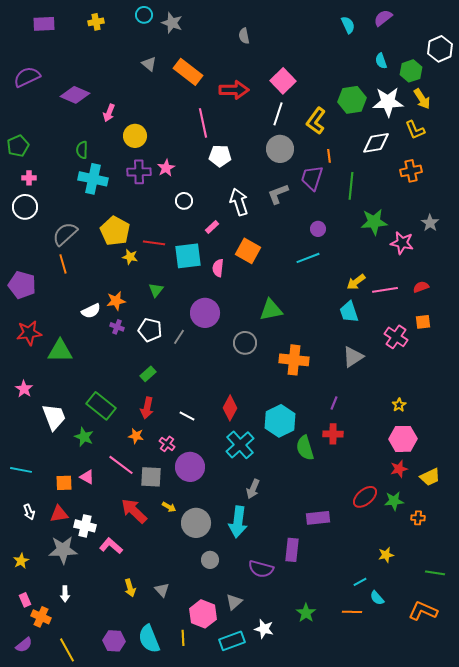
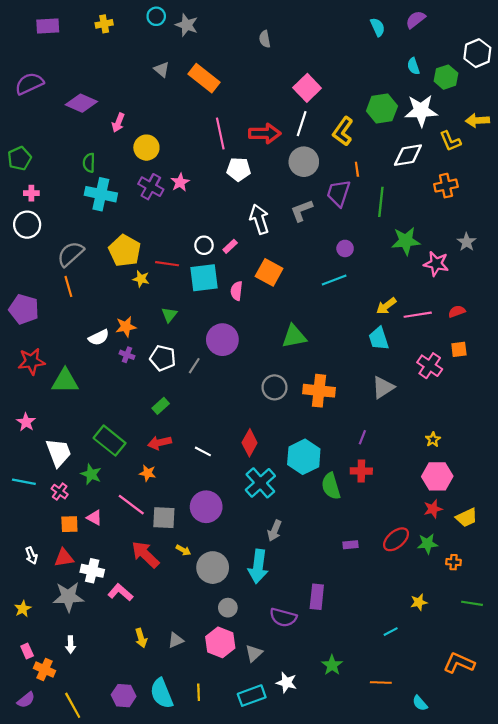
red arrow: (234, 90) -> (265, 133), moved
yellow arrow: (422, 99) -> (477, 120), moved, turned 120
purple cross: (139, 172) -> (151, 187), turned 30
white circle: (184, 201) -> (204, 245), moved
gray circle: (245, 343) -> (274, 387), moved
red arrow: (147, 408) -> (159, 443), turned 65
pink cross: (167, 444) -> (60, 492), moved
cyan line: (21, 470) -> (24, 482), moved
purple rectangle: (318, 518) -> (350, 545), moved, size x0.6
green line: (435, 573) -> (472, 603), moved
gray triangle: (162, 590) -> (176, 640), turned 49
cyan semicircle: (377, 598) -> (420, 703), moved
orange line: (352, 612) -> (381, 683), moved
pink hexagon: (203, 614) -> (220, 642), moved

